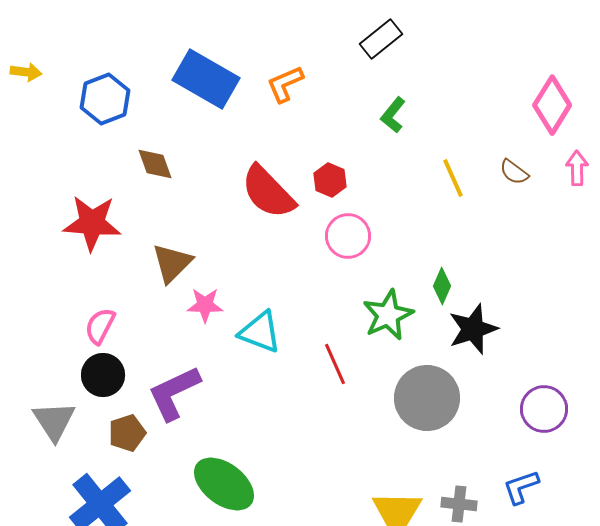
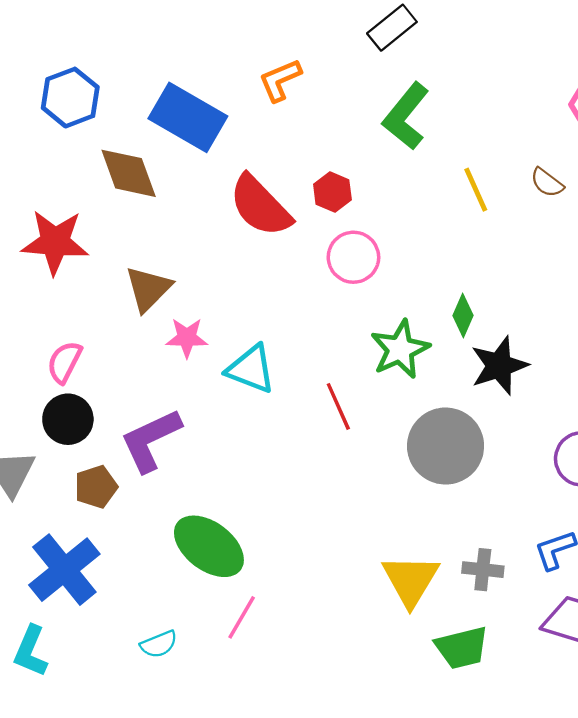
blue rectangle: (206, 79) -> (188, 117), moved
green L-shape: (393, 115) -> (406, 116), size x1.6
brown diamond: (155, 164) -> (129, 173), size x1.4

